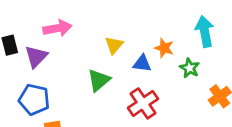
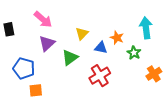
pink arrow: (57, 28) -> (43, 19), turned 48
purple triangle: (36, 57) -> (47, 43), moved

